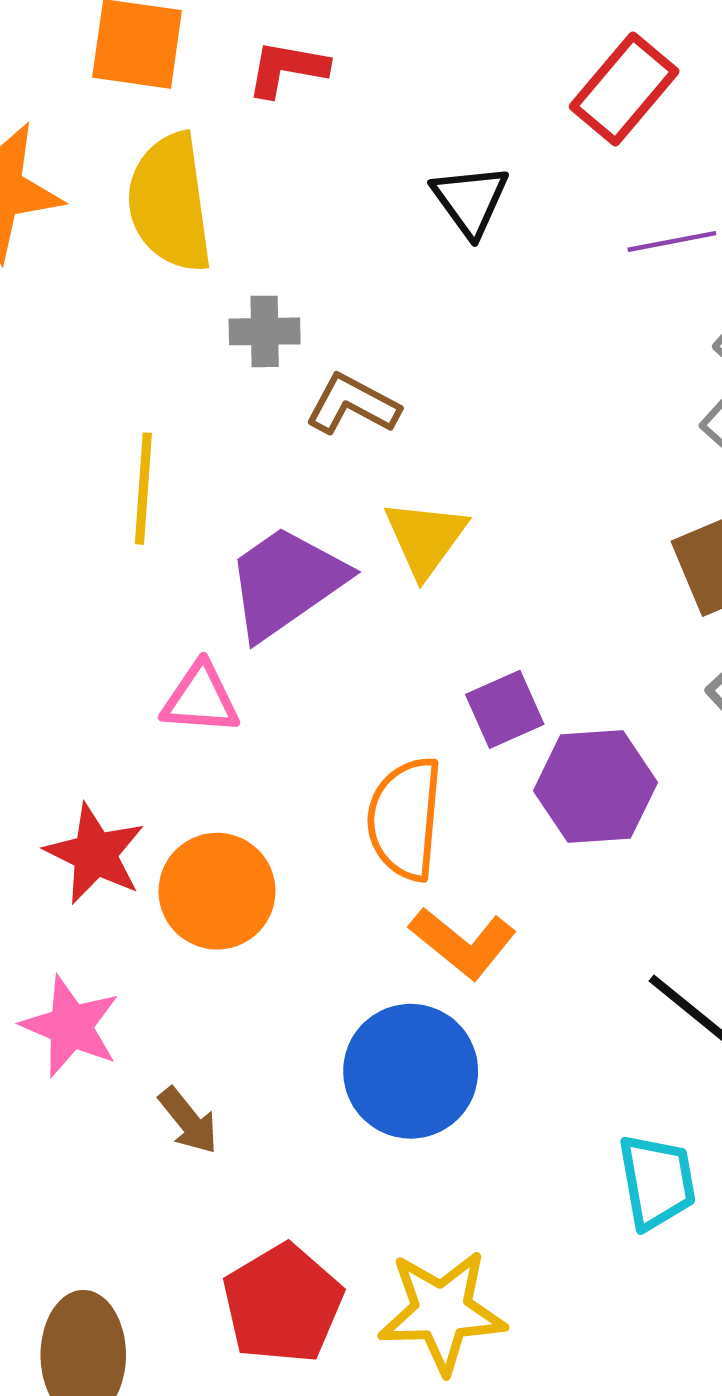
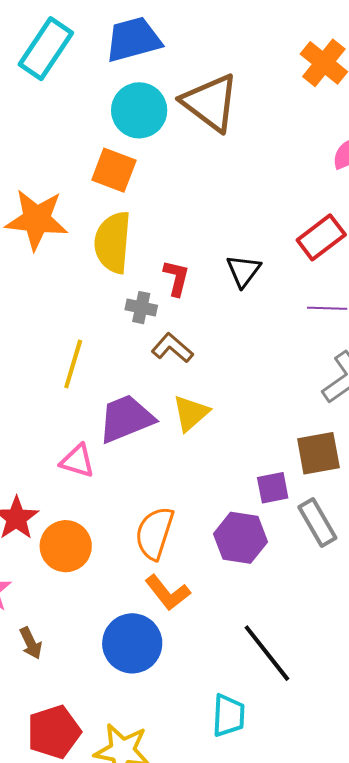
red L-shape: (287, 69) -> (176, 278), moved, turned 81
purple square: (505, 709) -> (273, 488), moved

